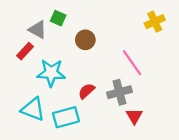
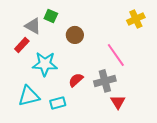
cyan triangle: (33, 109) -> (29, 96), turned -35
cyan rectangle: (66, 117) -> (58, 103), size x0.7

